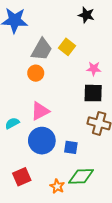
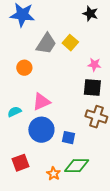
orange circle: (36, 73) -> (24, 68), moved

